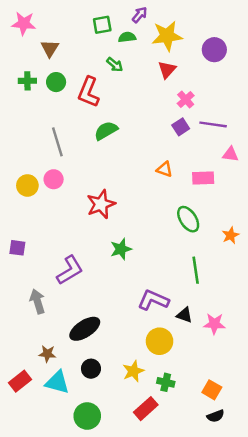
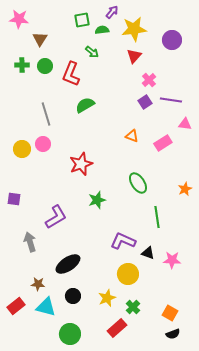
pink rectangle: (203, 178) -> (163, 143), turned -30
green ellipse: (188, 219) -> (138, 183), moved
green cross: (166, 382) -> (133, 307), turned 32

